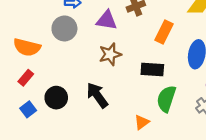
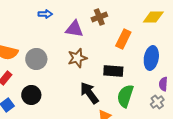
gray circle: (64, 28) -> (36, 59), moved
black arrow: (97, 95) -> (89, 93), moved

